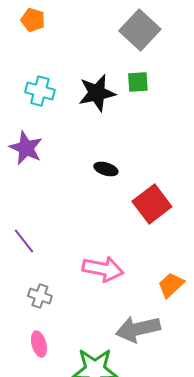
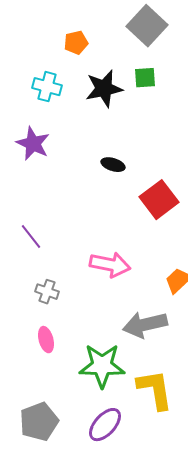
orange pentagon: (33, 20) -> (76, 43), moved, turned -30

